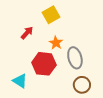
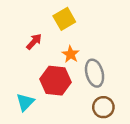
cyan triangle: (20, 81) -> (25, 102), turned 42

